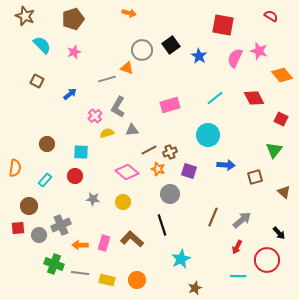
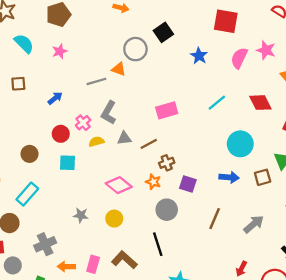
black square: (171, 45) -> (163, 32), moved
brown square: (37, 81) -> (18, 84), turned -32
cyan circle: (208, 135) -> (240, 144), moved
brown line: (149, 150) -> (149, 144), moved
red circle: (75, 176) -> (61, 134), moved
brown square: (255, 177) -> (263, 177), moved
cyan rectangle: (45, 180) -> (27, 194), size x1.5
brown line: (213, 217) -> (215, 219), moved
gray arrow: (242, 220) -> (254, 224), moved
gray circle: (39, 235) -> (13, 265), moved

